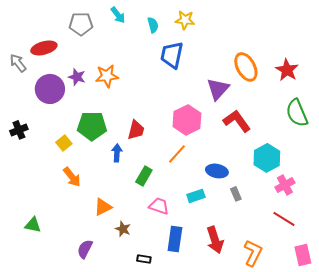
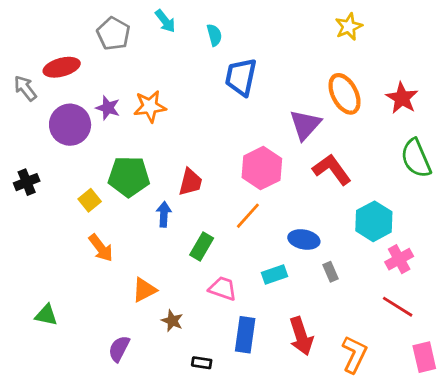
yellow star: (185, 20) -> (349, 27), moved, turned -30
gray pentagon: (81, 24) -> (113, 34), turned 30

